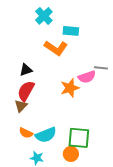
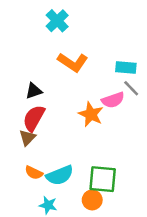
cyan rectangle: (71, 31) -> (126, 68), moved
gray line: (101, 68) -> (131, 88), turned 40
orange star: (70, 88) -> (91, 114), turned -30

